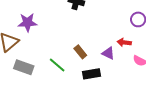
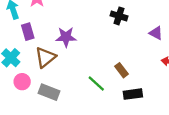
purple triangle: (108, 53) -> (156, 33), moved
gray rectangle: (24, 67) -> (49, 92), moved

